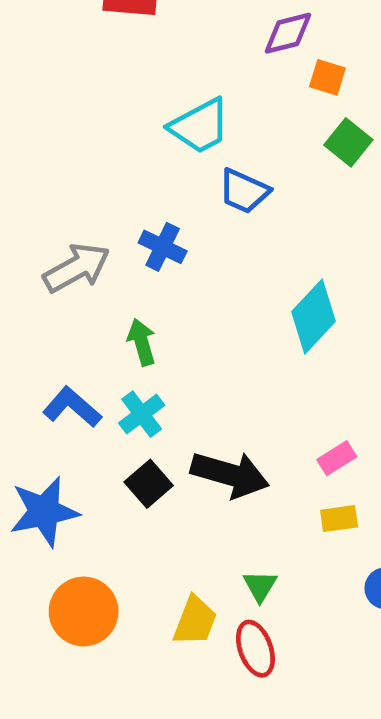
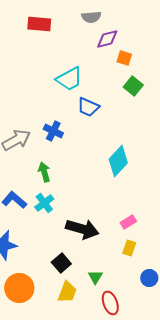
black square: (149, 484) -> (61, 263), moved
yellow rectangle: (339, 519) -> (129, 248), turned -63
red ellipse: (255, 649) -> (110, 303), moved

